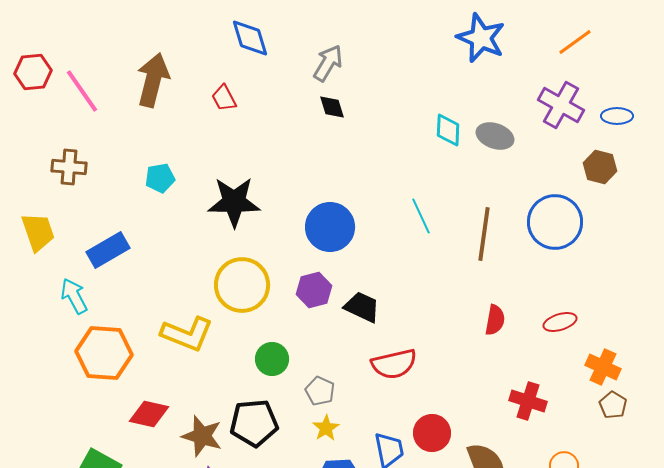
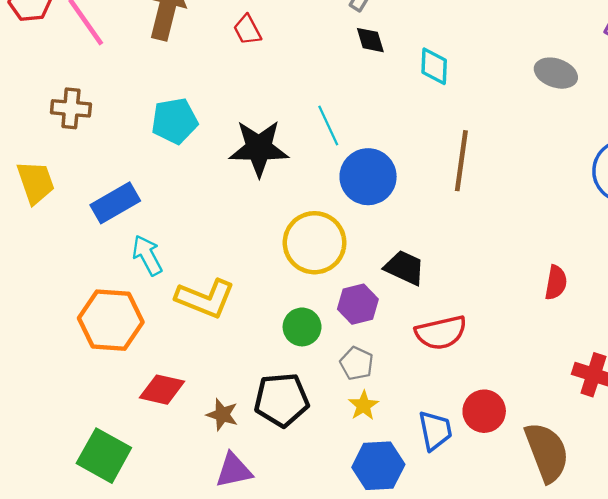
cyan diamond: (448, 130) -> (434, 66), moved
cyan pentagon: (160, 178) -> (175, 121), size x1.4
cyan line: (421, 216) -> (328, 125), moved
brown line: (484, 234) -> (461, 161), moved
yellow circle: (242, 285) -> (315, 243), moved
purple hexagon: (314, 290) -> (358, 304), moved
cyan arrow: (74, 296) -> (147, 255), moved
brown star: (202, 436) -> (222, 415), size x0.7

